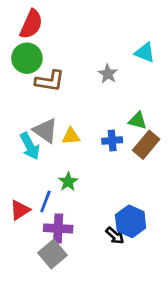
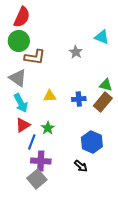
green triangle: (138, 121) -> (106, 85), moved
gray triangle: (45, 131) -> (18, 78), moved
red triangle: (20, 210) -> (23, 125), moved
blue hexagon: (131, 221) -> (92, 142), moved

